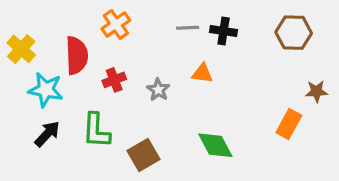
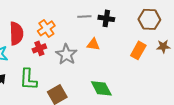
orange cross: (116, 24) -> (46, 28), moved
gray star: (158, 90) -> (66, 54), size x1.5
brown star: (317, 91) -> (163, 46), moved
orange rectangle: (289, 124) -> (138, 50), moved

